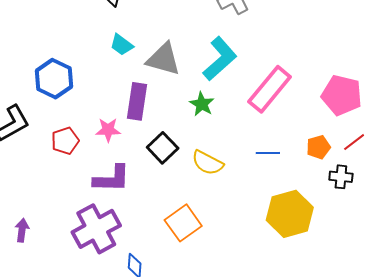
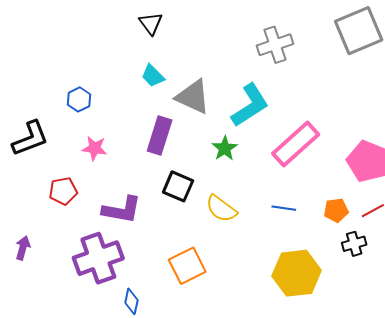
blue hexagon: (54, 79) -> (79, 99), size x0.6
pink star: (108, 130) -> (95, 148), moved
red pentagon: (65, 141) -> (63, 191), moved
black square: (163, 148) -> (178, 186), turned -32
black cross: (341, 177) -> (354, 244), turned -30

